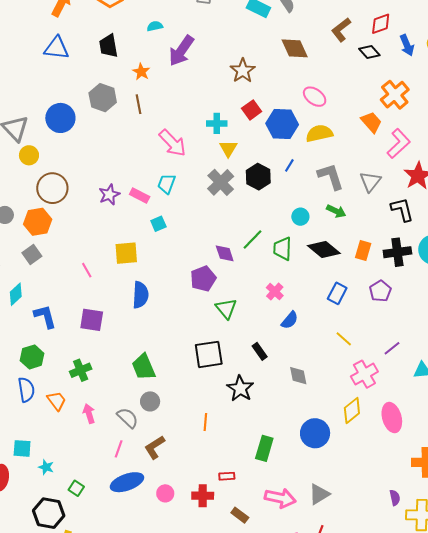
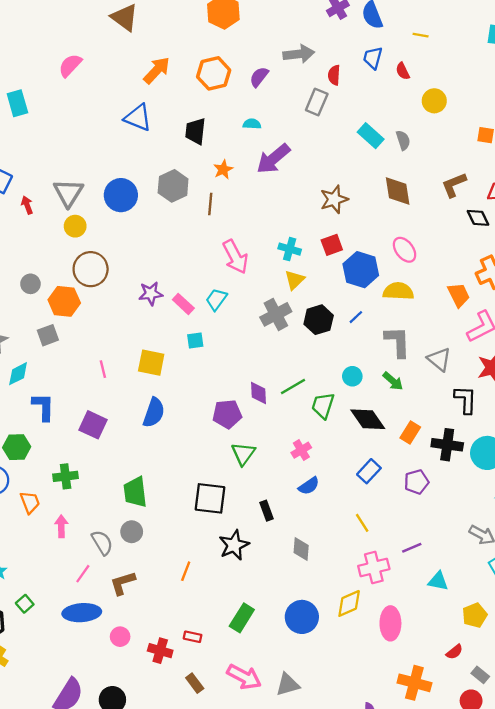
gray triangle: (370, 182) -> (439, 359), turned -45

